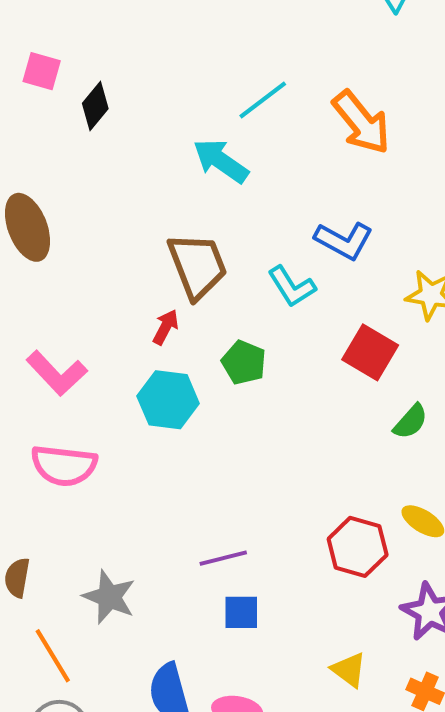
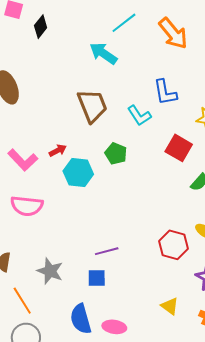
blue L-shape: (344, 241) -> (165, 92), turned 52
red arrow: (166, 327) -> (58, 150), moved, turned 36
blue square: (241, 612) -> (97, 278), moved

